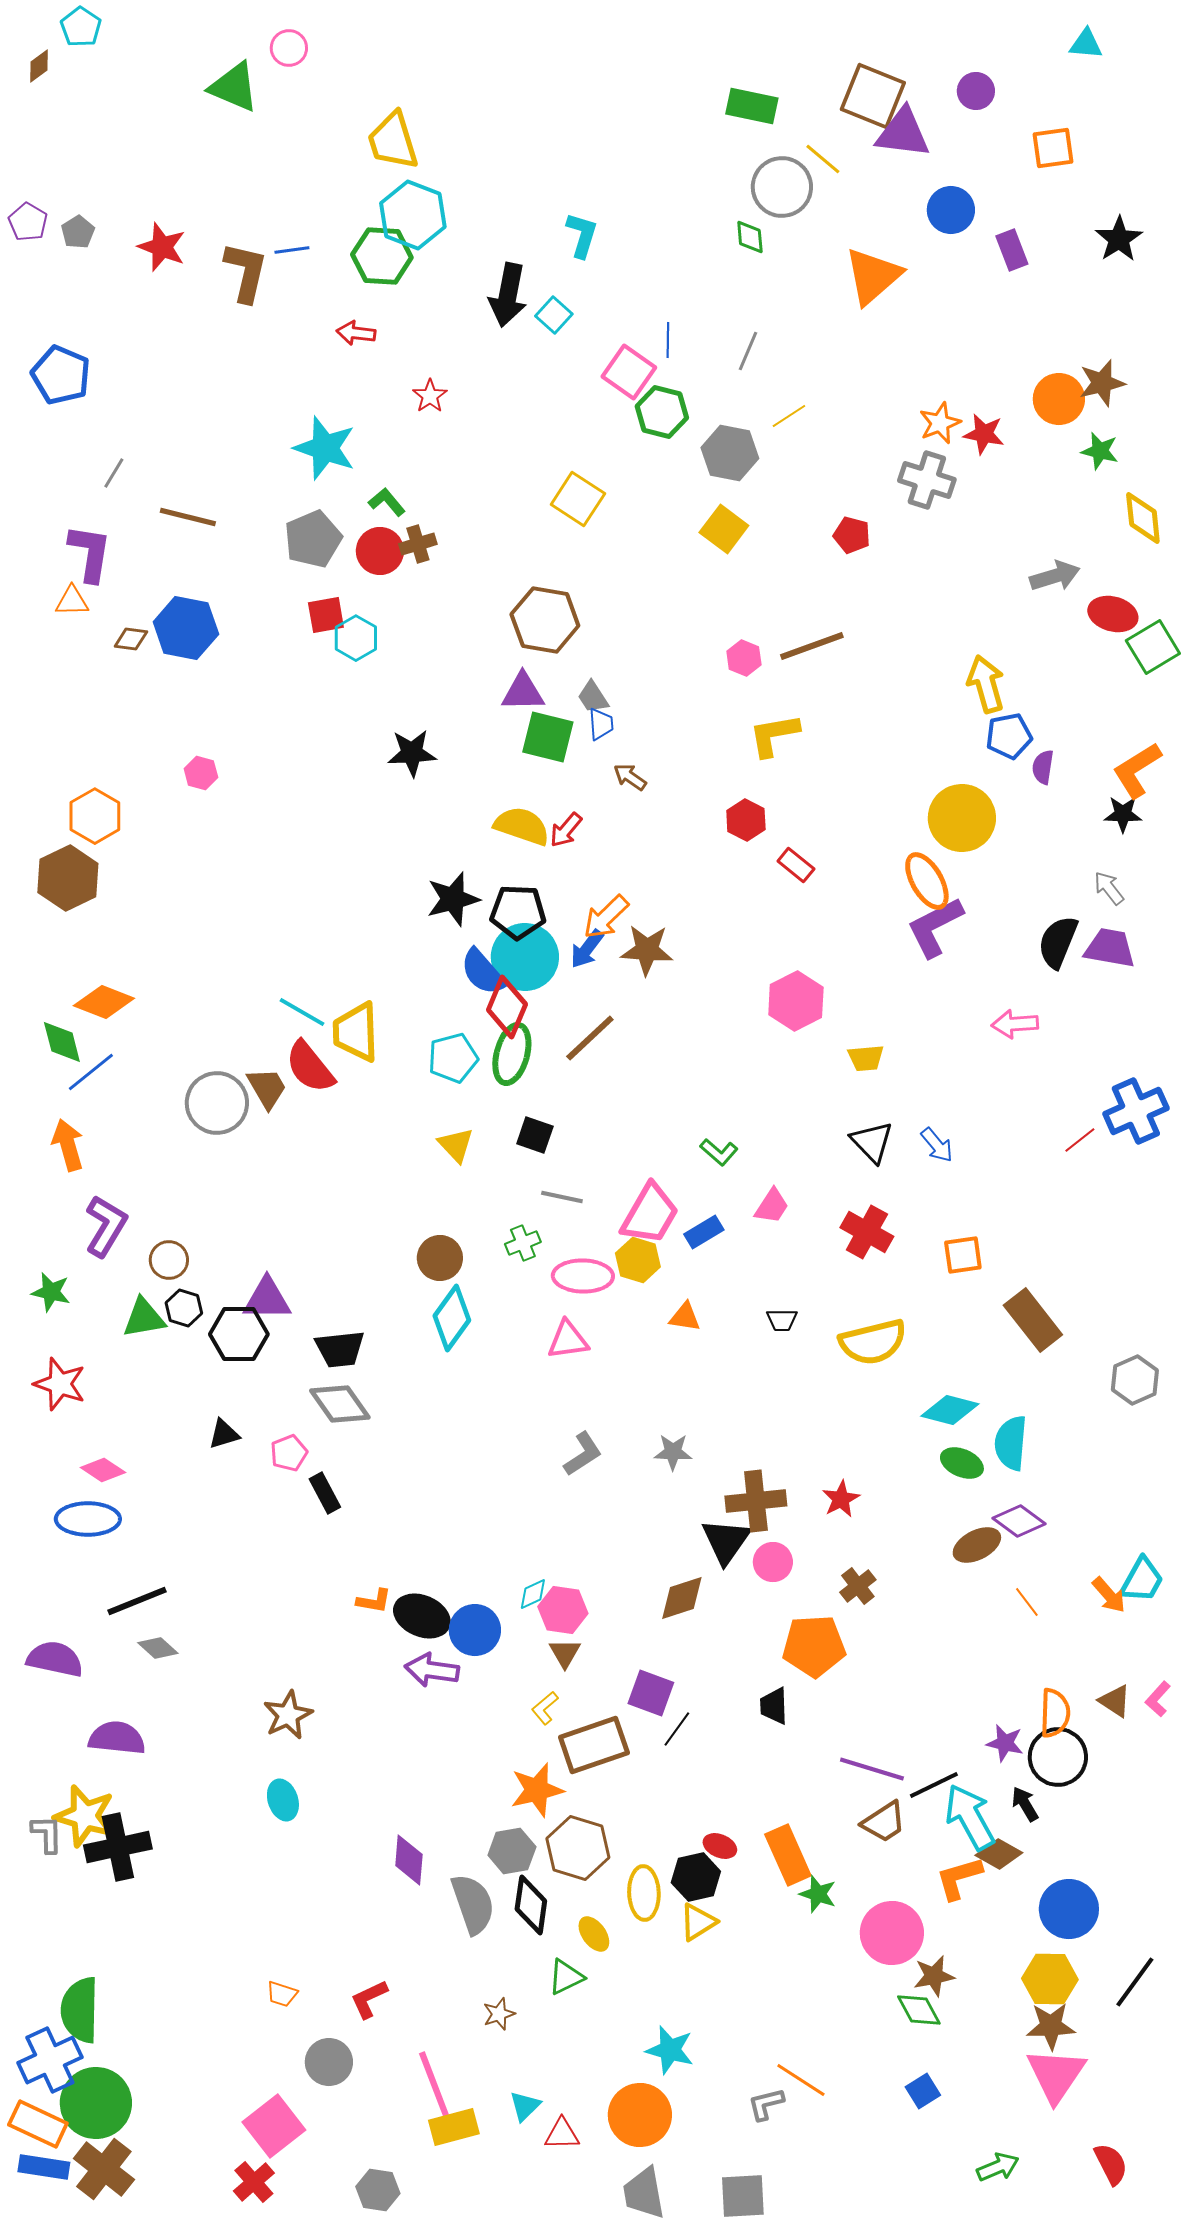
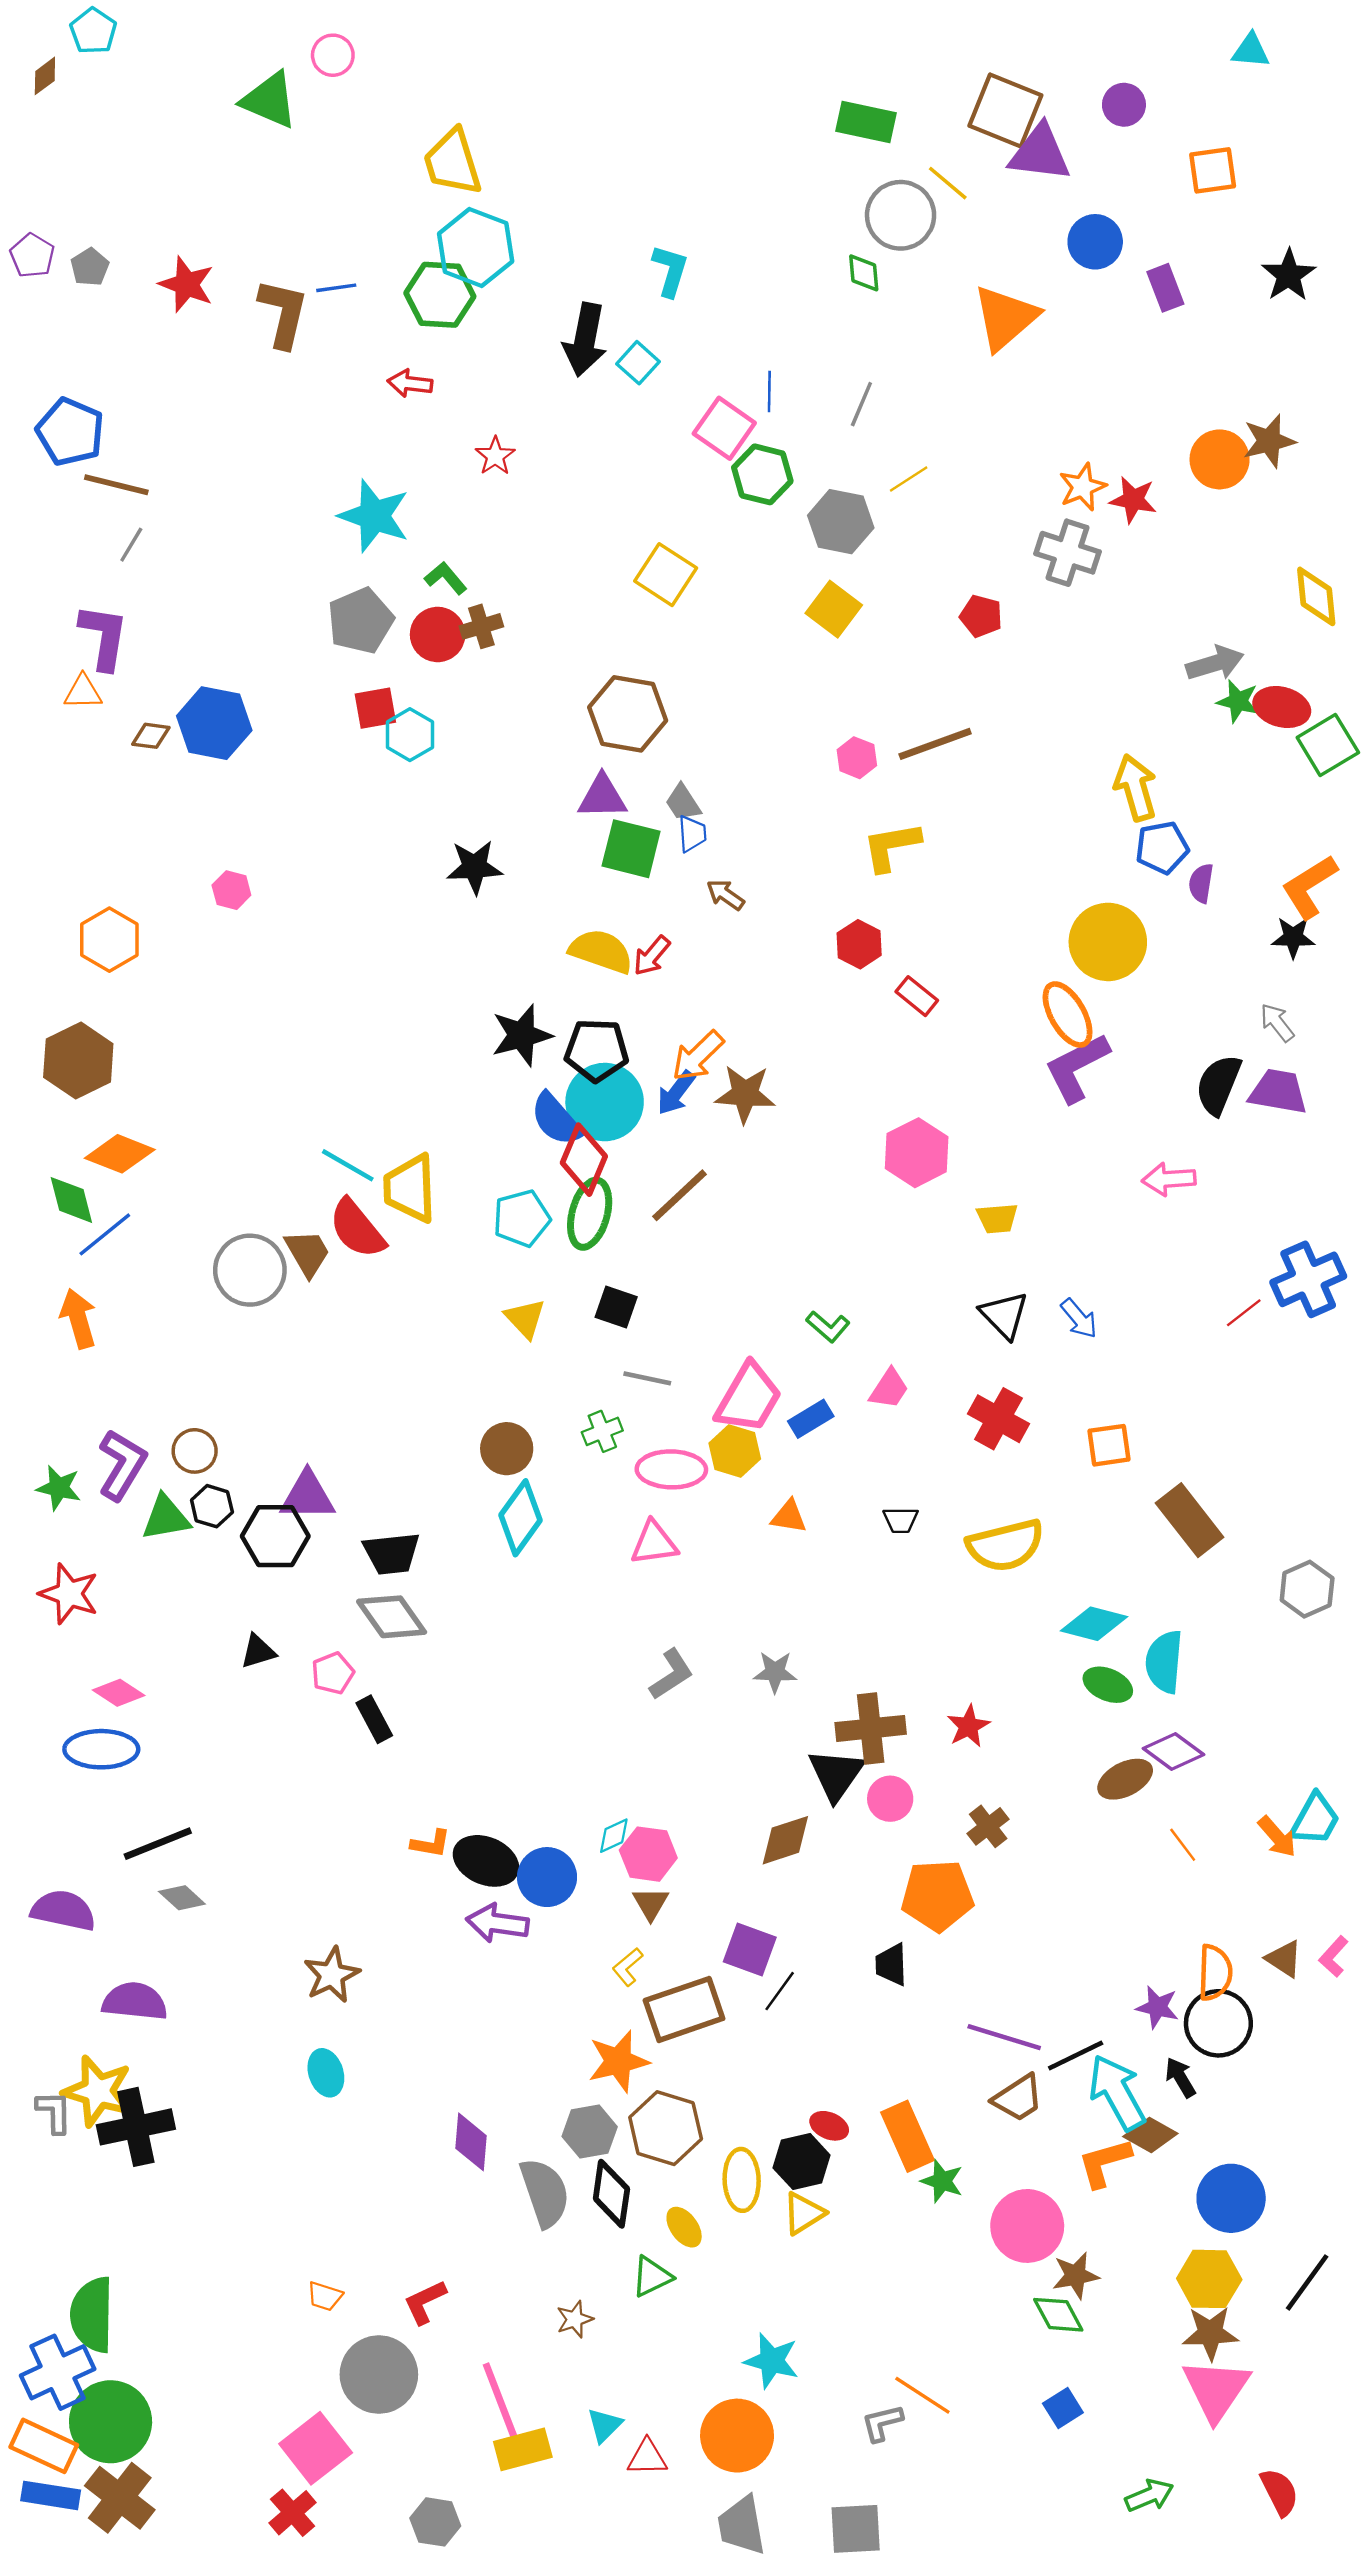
green star: (1100, 451) -> (1238, 701), moved
brown line: (188, 517) -> (116, 485), moved
brown hexagon: (68, 878) -> (78, 1061), moved
purple L-shape: (106, 1226) -> (122, 1465), moved
gray circle: (329, 2062) -> (379, 2375), size x1.4

